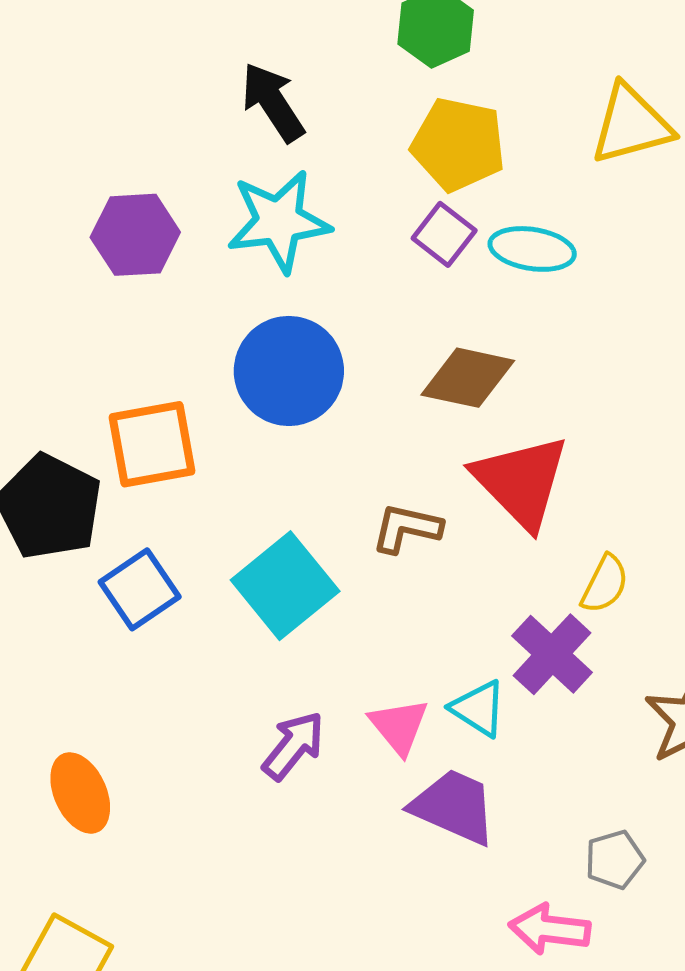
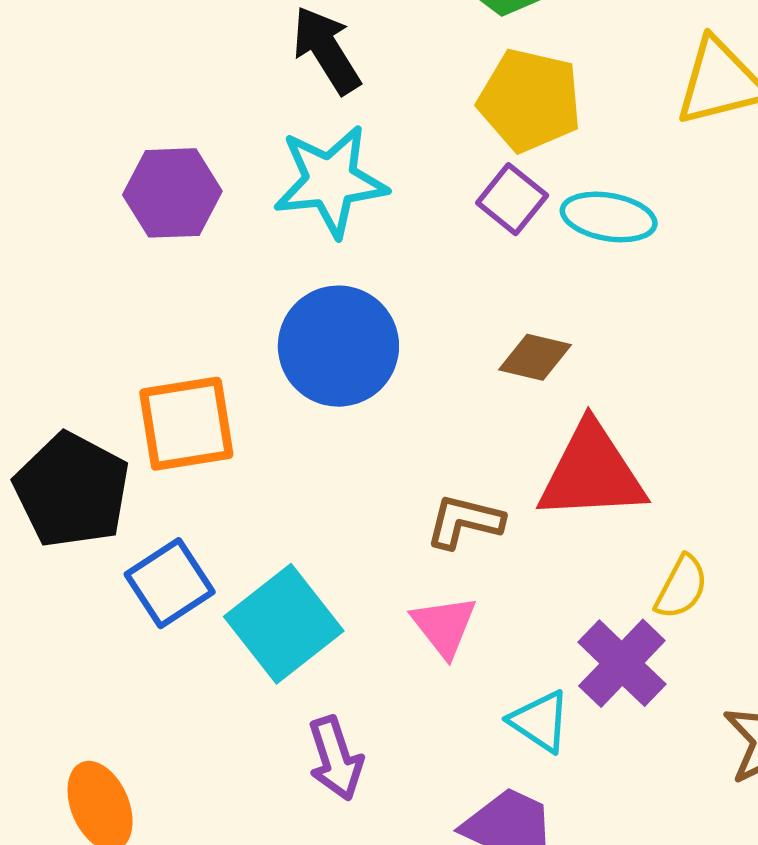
brown diamond: (468, 378) -> (535, 357), size x0.7
red triangle: (521, 482) -> (592, 473), turned -50
cyan square: (285, 586) -> (284, 624), moved
pink triangle: (399, 726) -> (444, 626), moved
purple arrow: (293, 746) -> (336, 758), turned 122

